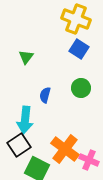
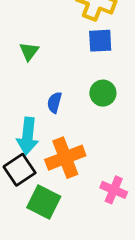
blue square: (79, 49) -> (100, 41), turned -36
orange cross: (65, 149) -> (65, 158), moved, turned 32

